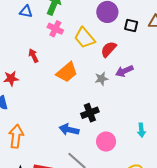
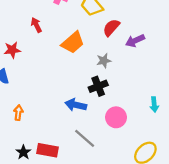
red semicircle: (109, 49) -> (111, 28), moved
gray star: (101, 79) -> (104, 61), moved
orange arrow: (16, 136) -> (18, 113), size x0.6

